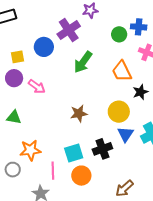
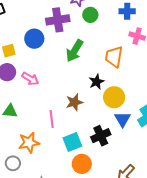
purple cross: (69, 30) -> (58, 20), turned 30
green circle: (119, 34) -> (90, 15), moved
orange trapezoid: (122, 71) -> (114, 57), turned 40
black star: (140, 92) -> (97, 82), moved
pink line: (53, 171) -> (52, 119), moved

